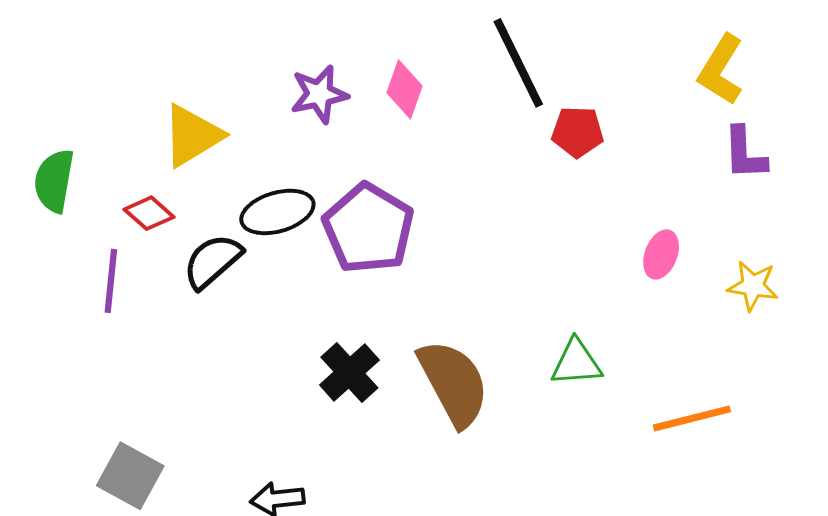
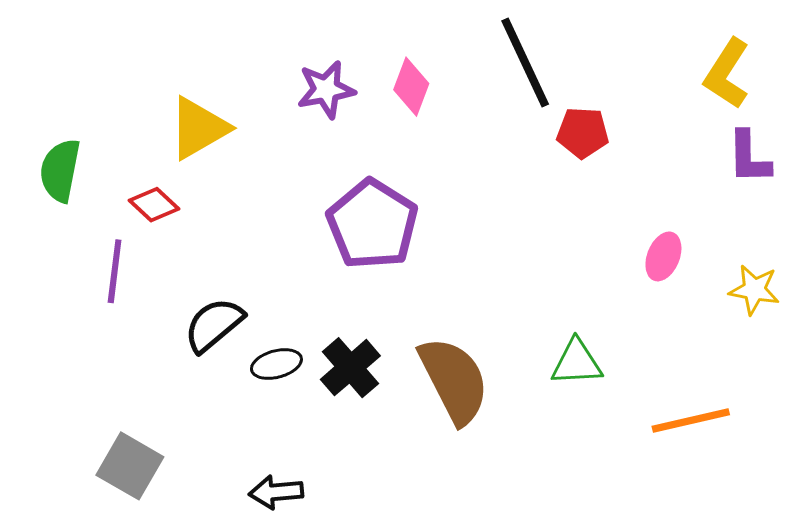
black ellipse: (277, 212) -> (276, 364), moved, size x0.7
black semicircle: (213, 261) -> (214, 325), moved

